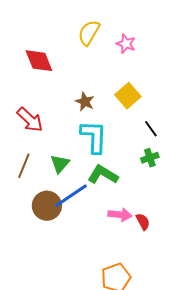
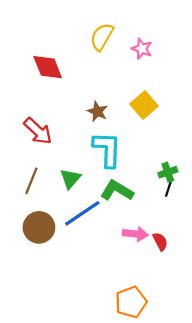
black line: (151, 129) -> (169, 187), moved, turned 54
brown circle: (47, 206) -> (39, 227), moved

